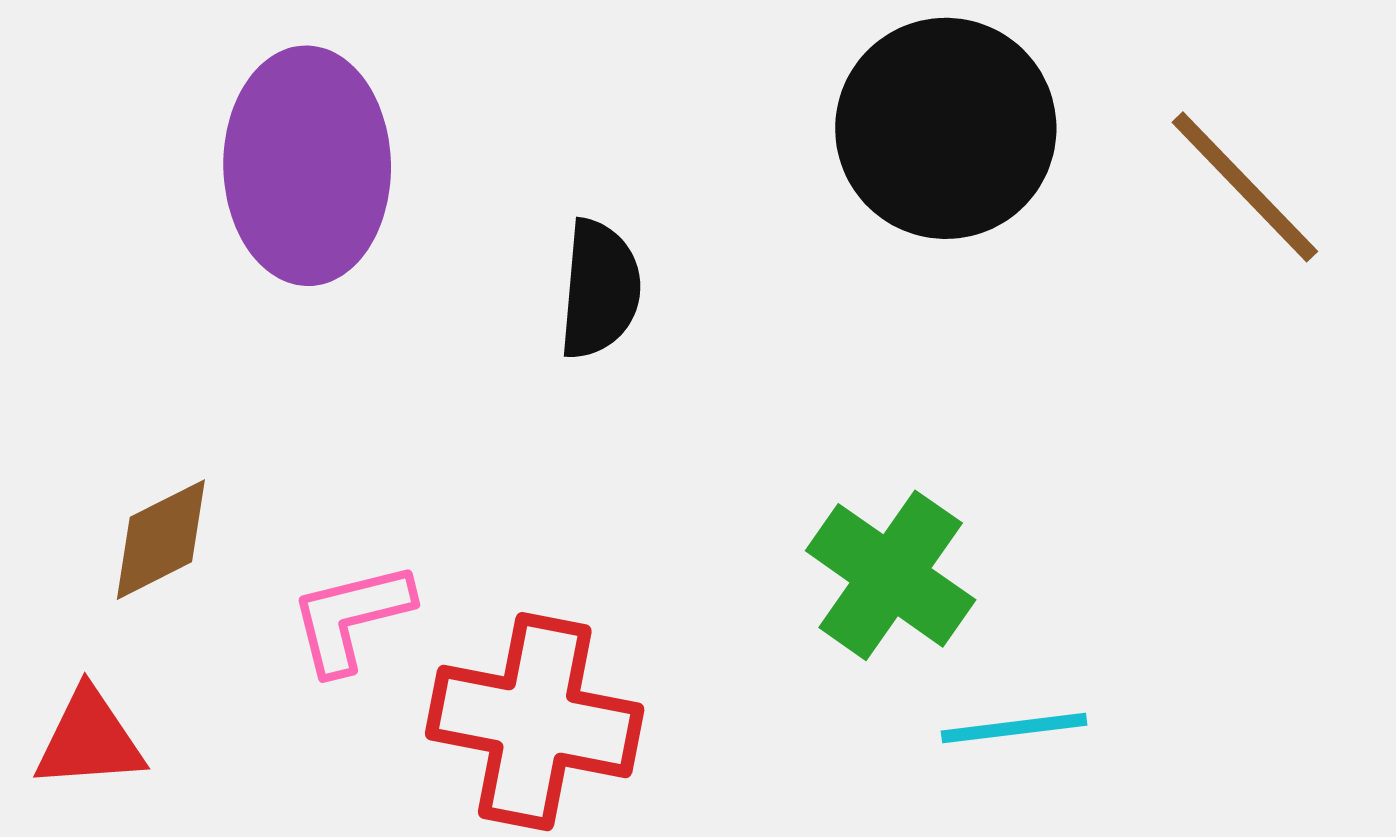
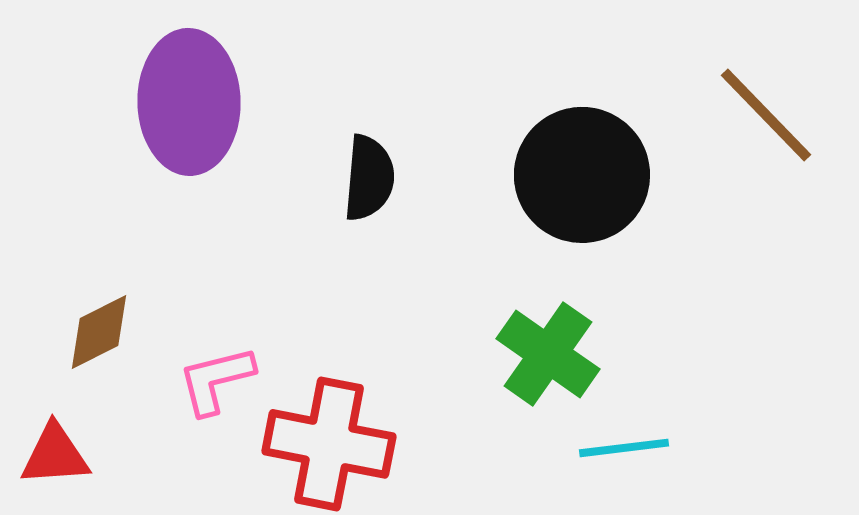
black circle: (946, 128) -> (582, 175), moved

